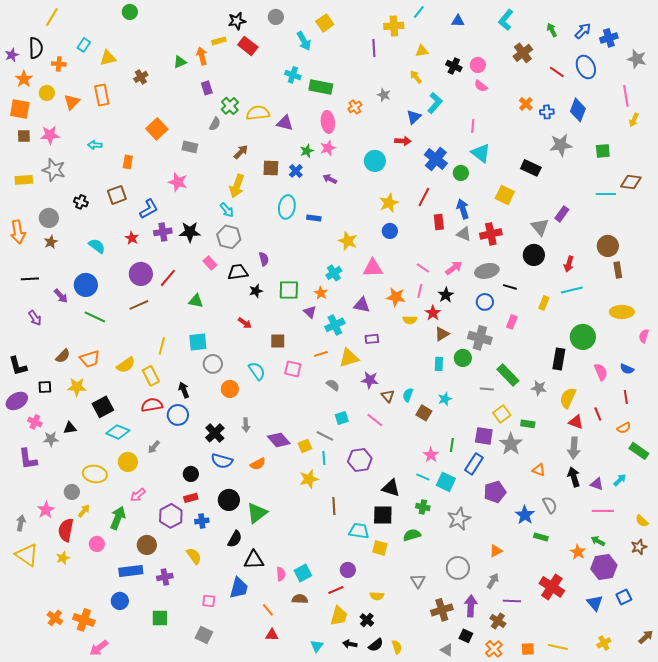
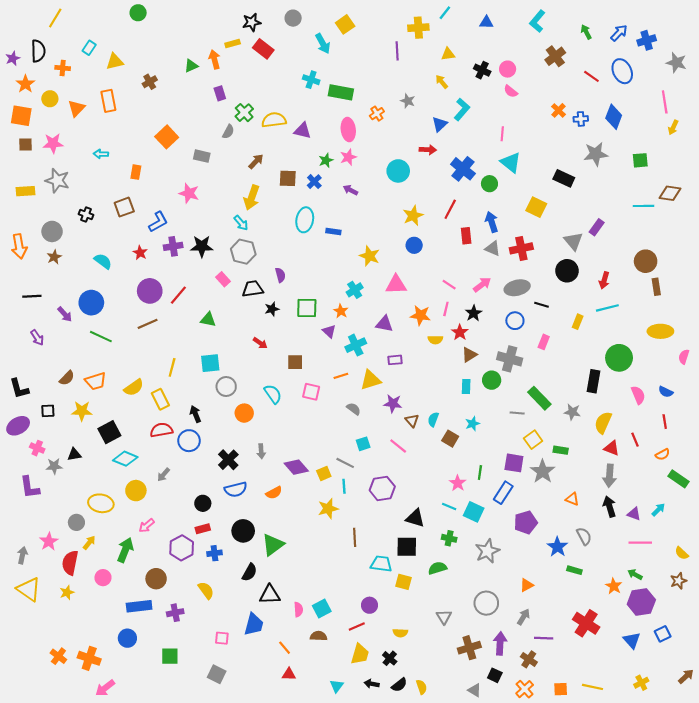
blue semicircle: (222, 461) -> (236, 489), turned -30

